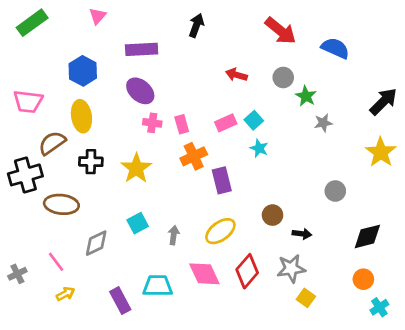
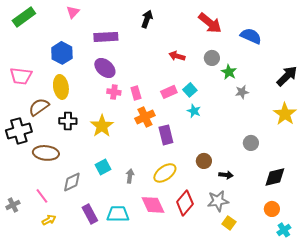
purple rectangle: (120, 301) -> (90, 214), moved

